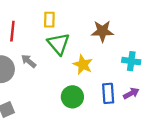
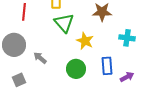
gray arrow: (29, 61) -> (40, 58), moved
purple arrow: (131, 93) -> (127, 77), moved

